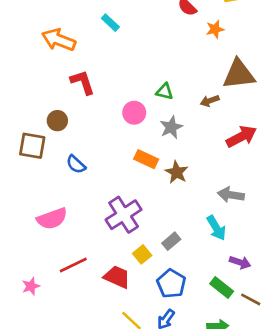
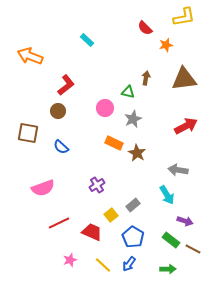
orange arrow: (59, 40) -> (30, 56), moved
red L-shape: (83, 82) -> (66, 85), turned 70
brown arrow: (210, 101) -> (146, 78), moved, turned 120
brown circle: (57, 121) -> (58, 111), moved
purple cross: (124, 215) -> (97, 185), size x0.6
pink star: (31, 286) -> (70, 260), moved

